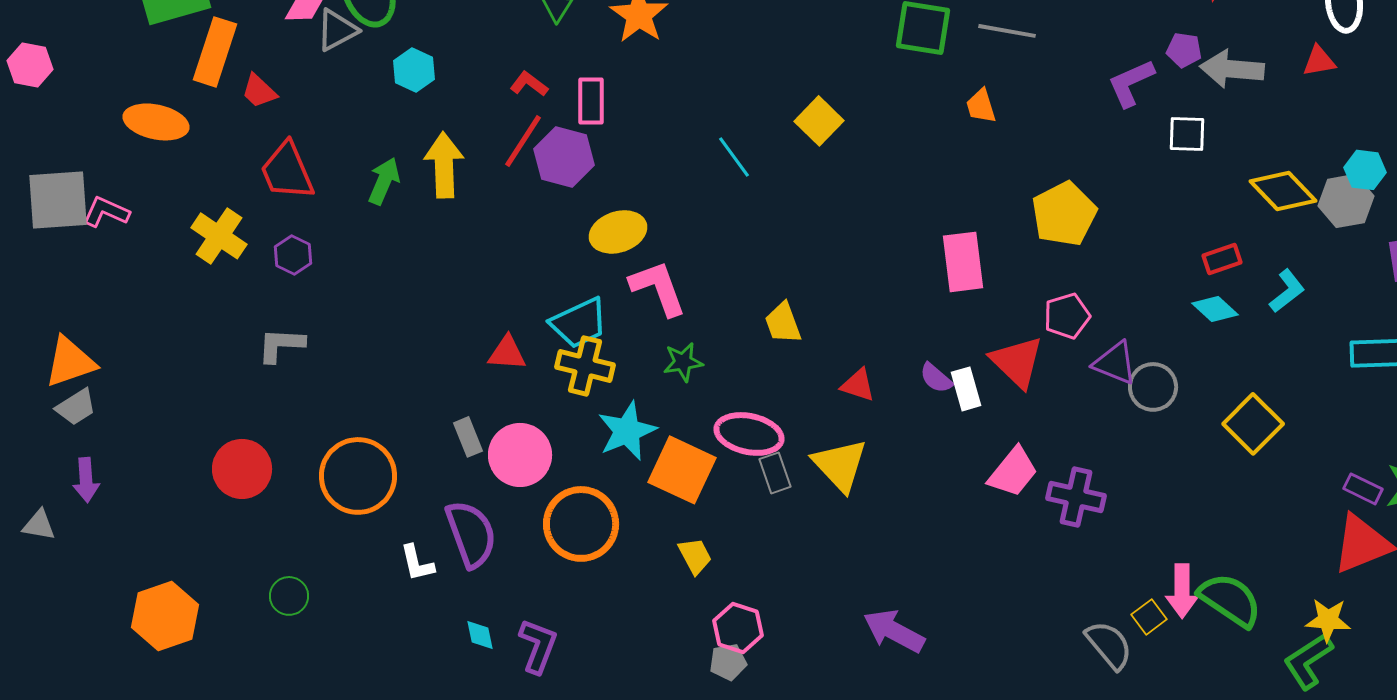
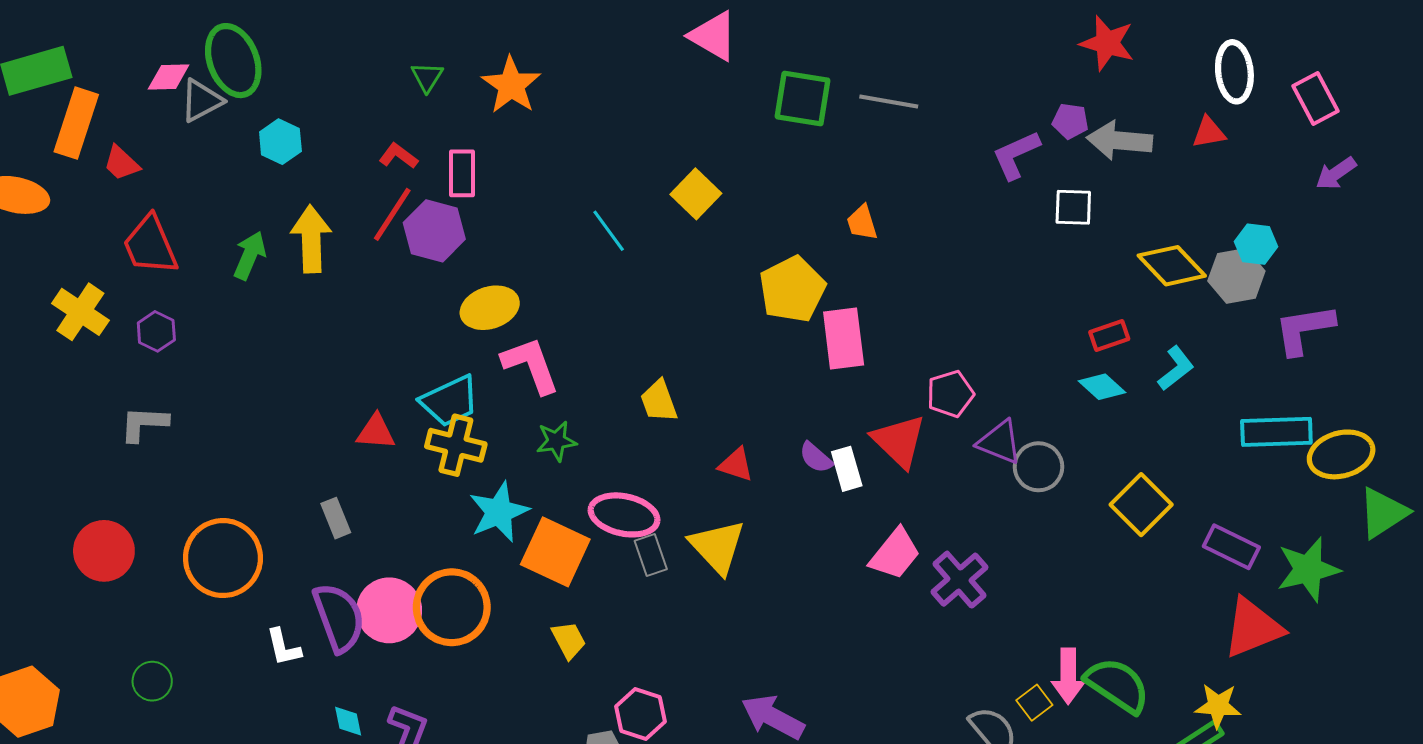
orange trapezoid: (981, 106) -> (862, 223), moved
yellow pentagon: (1064, 214) -> (792, 289), moved
pink circle: (520, 455) -> (389, 610), moved
purple rectangle: (1363, 489) -> (1231, 547), moved, size x1.4
purple cross: (1076, 497) -> (959, 580), turned 36
pink hexagon: (738, 628) -> (640, 714), moved

